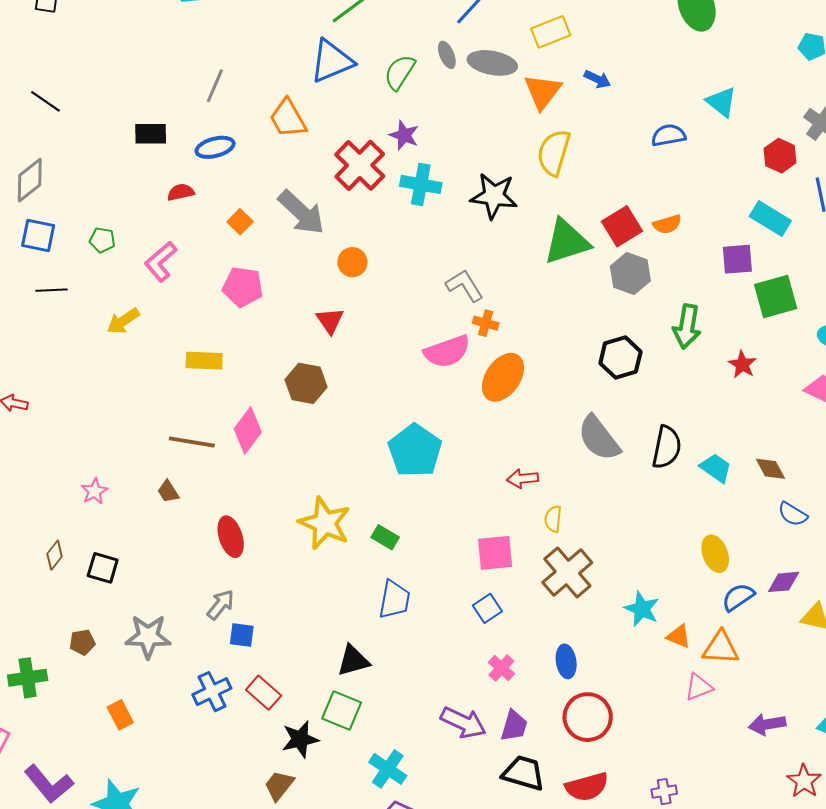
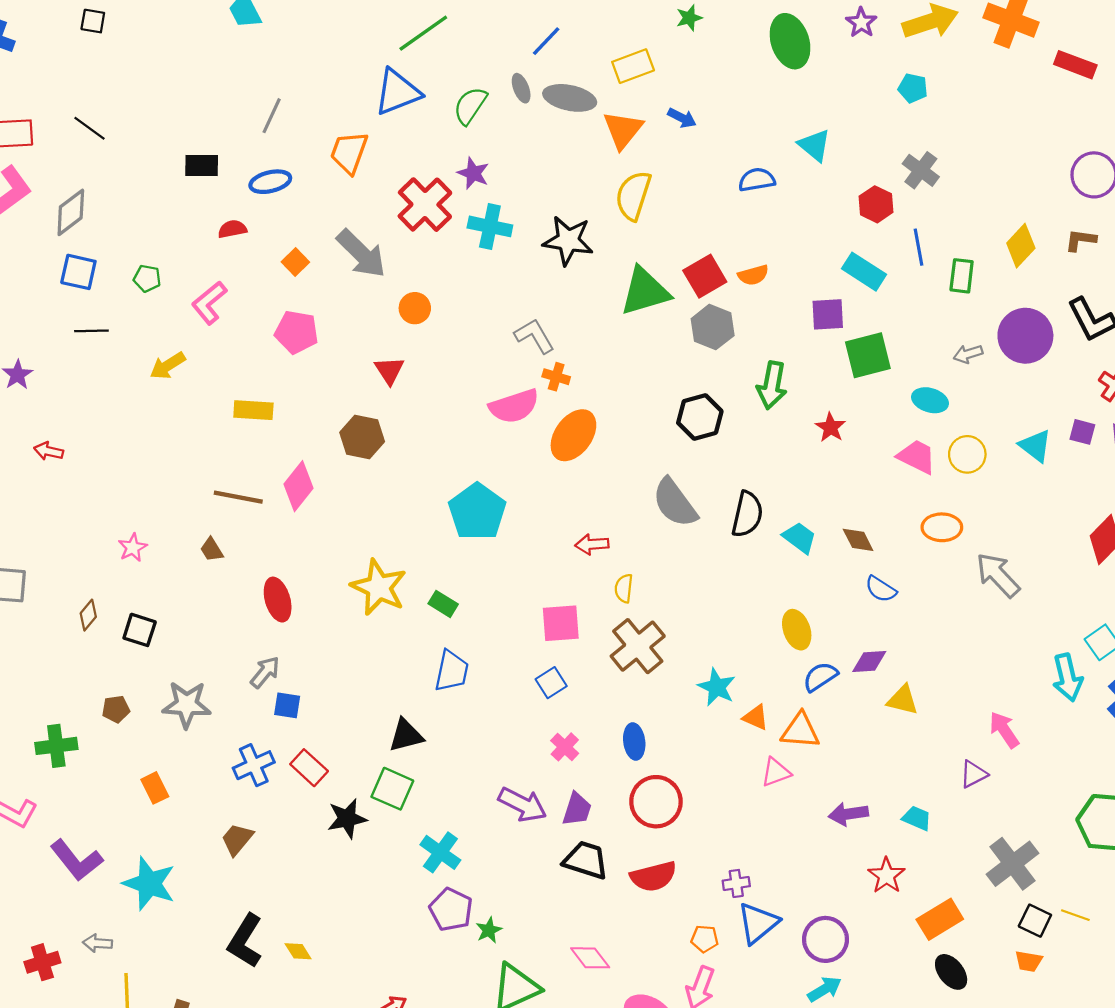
orange trapezoid: (288, 118) -> (349, 152), turned 48
brown trapezoid: (279, 785) -> (237, 839), moved

